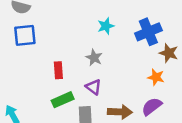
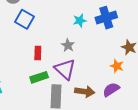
blue cross: (148, 32) -> (106, 18), moved
blue square: (25, 35) -> (25, 19), moved, turned 30
purple triangle: (93, 87) -> (65, 69), size x1.6

